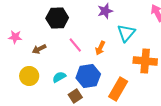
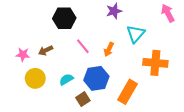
pink star: (15, 37) -> (23, 55), moved

